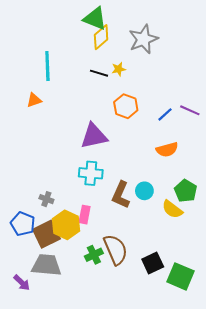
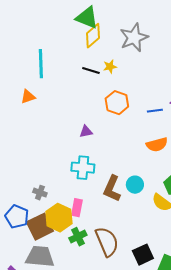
blue line: (165, 114) -> (155, 111), turned 35
purple triangle: (94, 136) -> (86, 132), size x0.5
green cross: (94, 255) -> (78, 237), moved

